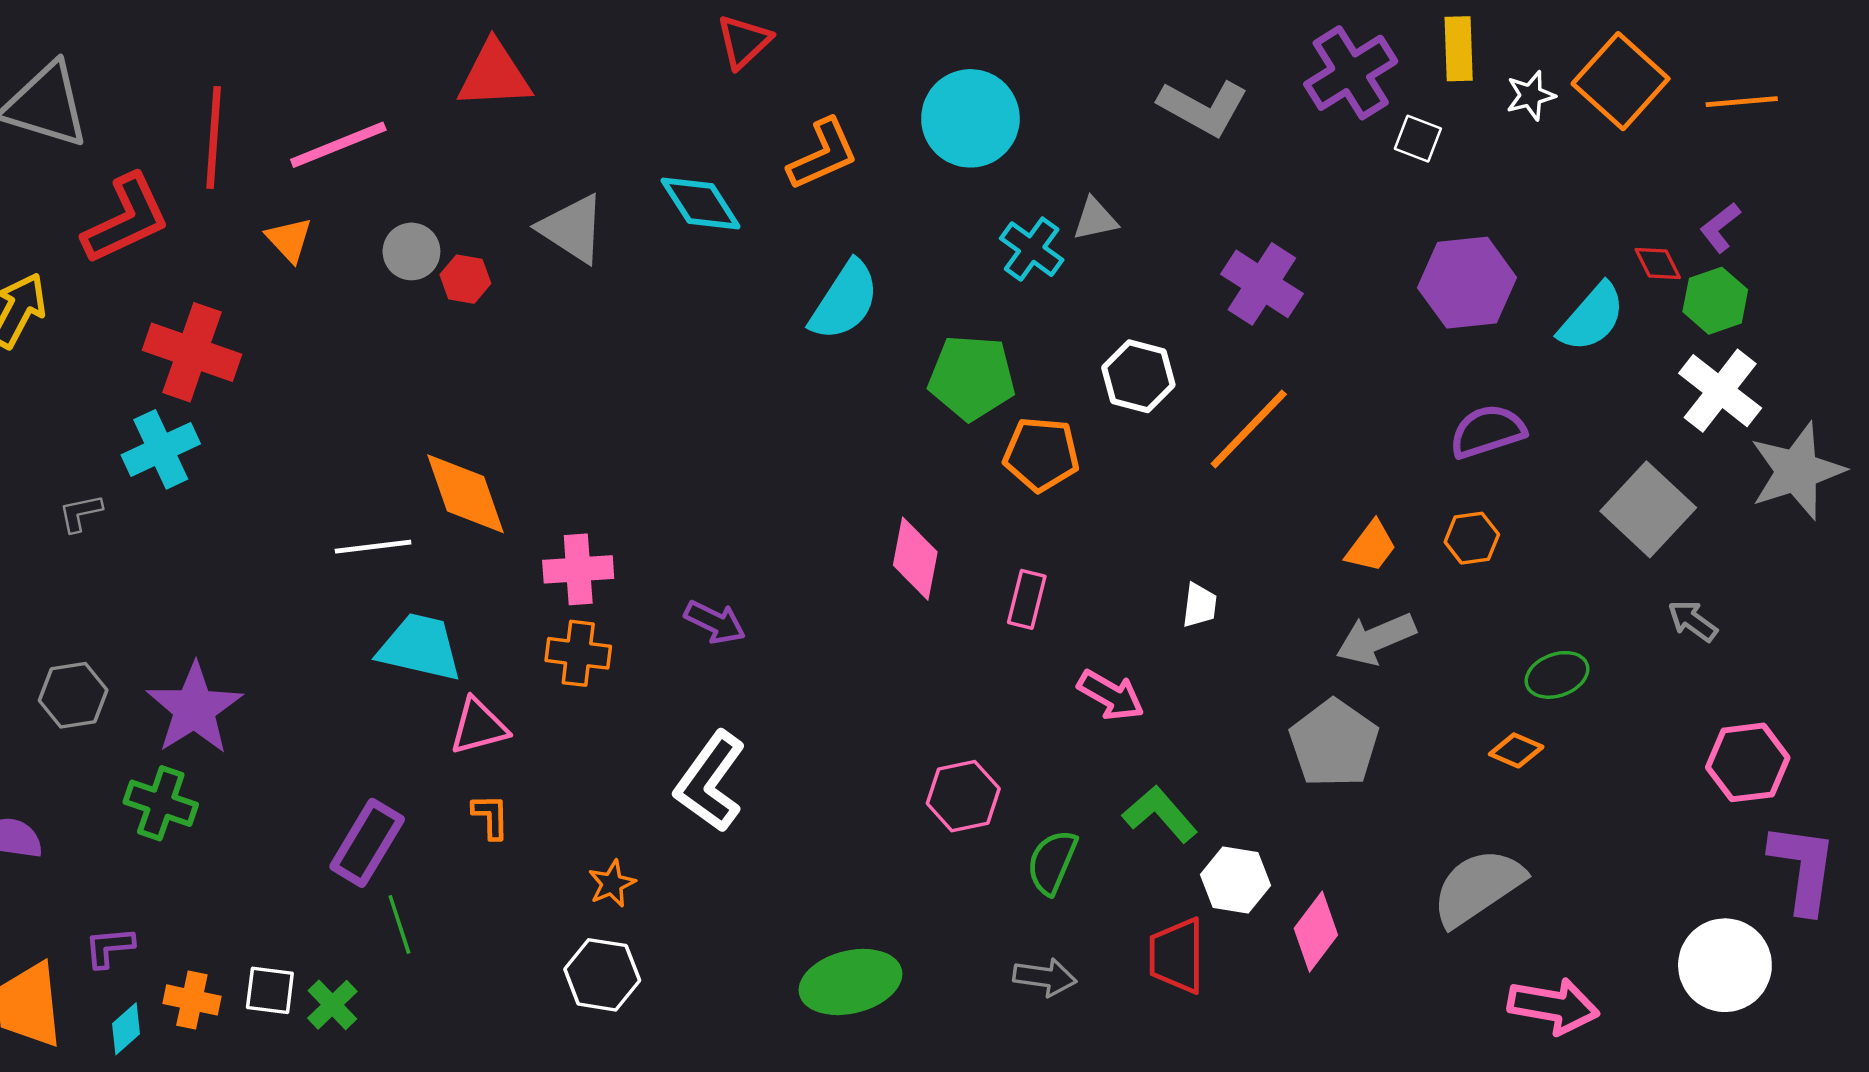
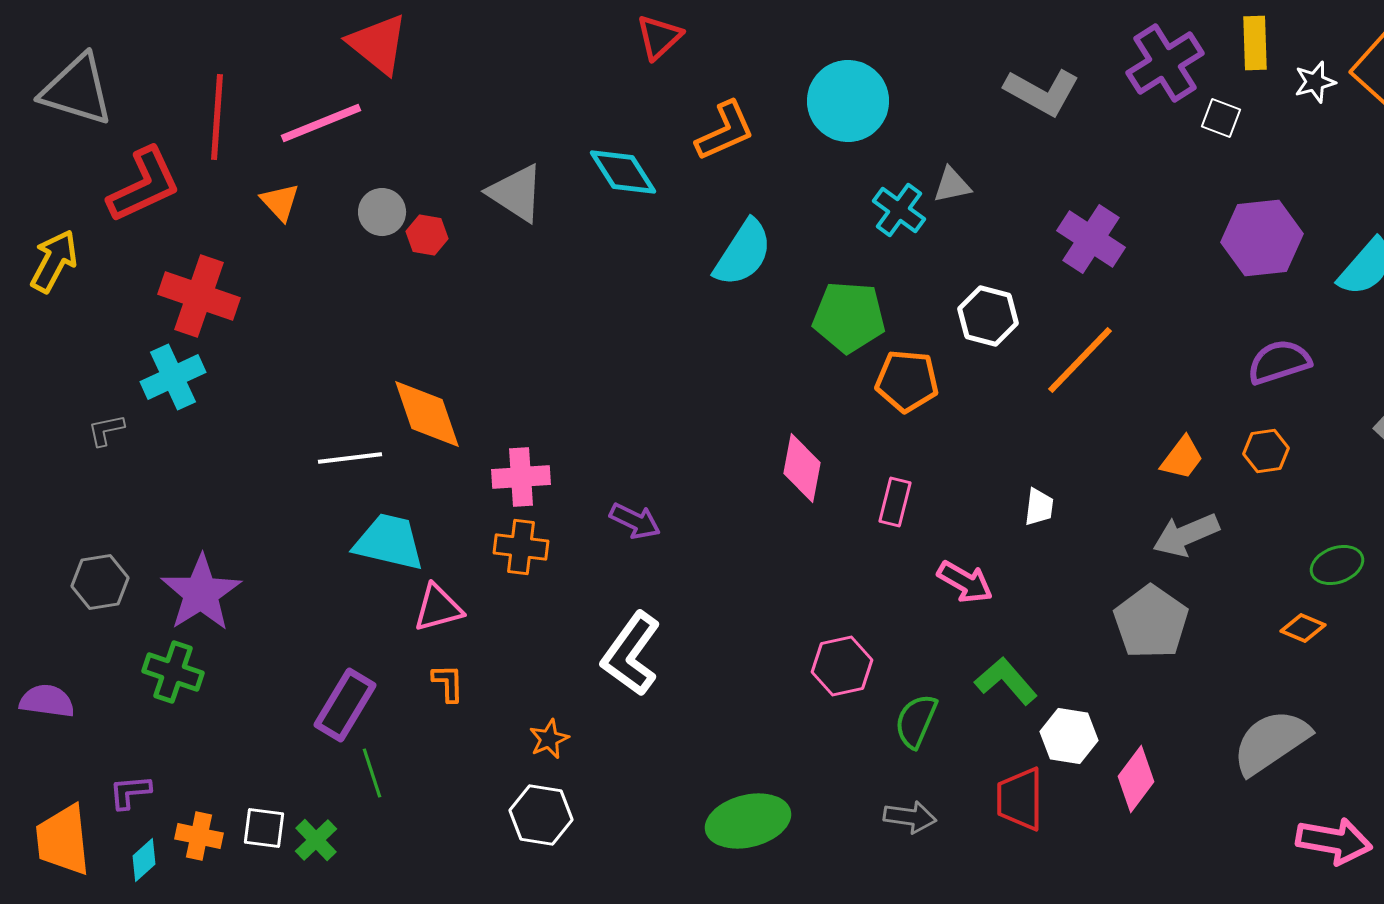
red triangle: (494, 75) -> (378, 44), moved, turned 42

